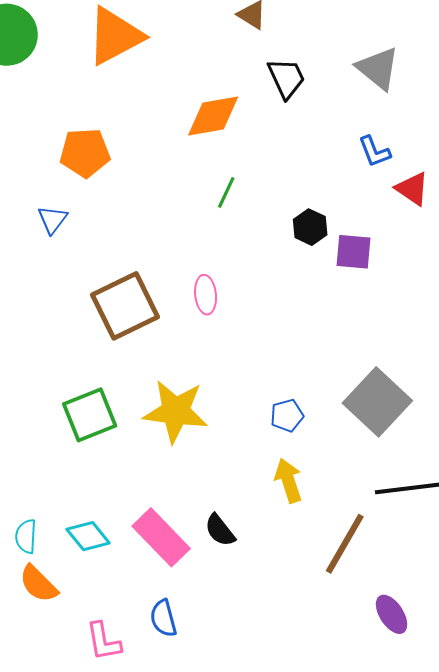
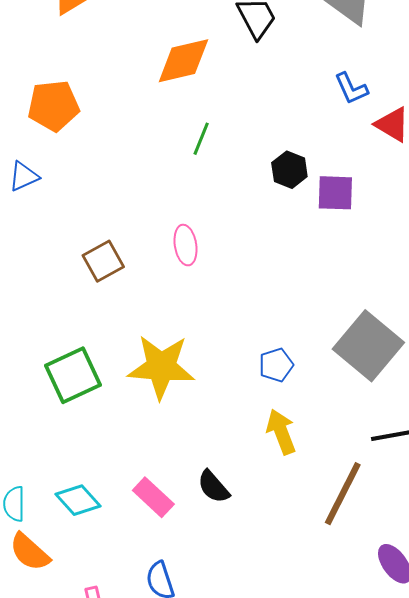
blue triangle: (52, 220) -> (24, 176), turned 32
brown square: (125, 306) -> (103, 261), size x0.6
pink rectangle: (161, 537) -> (153, 497), size x0.7

